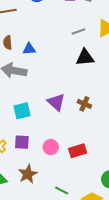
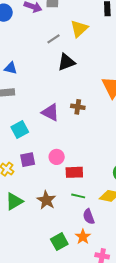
blue triangle: (29, 49) -> (11, 68), turned 32
red rectangle: (78, 151) -> (74, 172), moved, turned 30
brown star: (28, 174) -> (46, 200), moved

